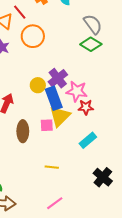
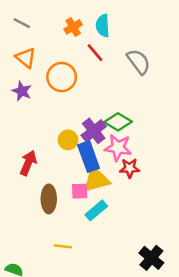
red line: (20, 12) -> (95, 53), moved
green diamond: (91, 44) -> (118, 122), moved
yellow triangle: (60, 116) -> (96, 180), turned 30
cyan rectangle: (88, 140) -> (96, 210), moved
yellow line: (52, 167) -> (63, 246), moved

